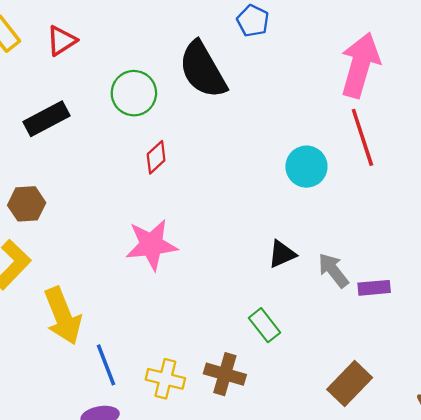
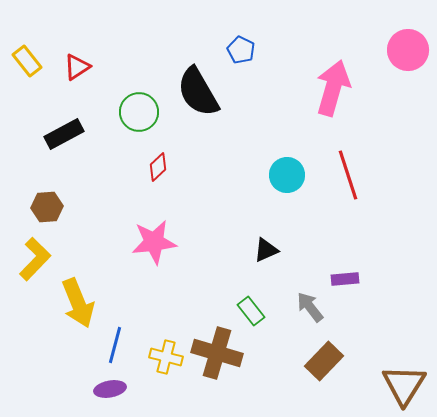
red line: (362, 137) -> (348, 175), moved
gray arrow: (333, 270) -> (310, 307), moved
blue line: (106, 365) -> (115, 345), turned 36
brown cross: (225, 374) -> (217, 353), size x1.4

